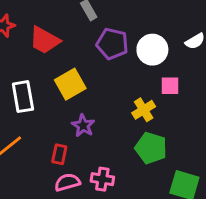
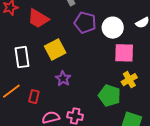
pink square: (170, 86) -> (124, 53), size x1.5
yellow cross: (144, 110) -> (129, 80), moved
red rectangle: (59, 154) -> (34, 97), moved

